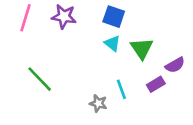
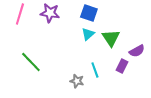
cyan triangle: (112, 43) -> (88, 34), turned 40
purple rectangle: (156, 84) -> (122, 66), turned -32

